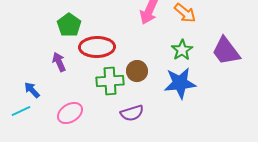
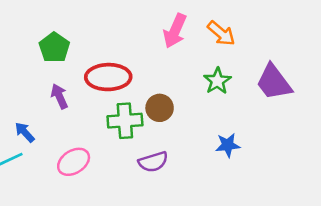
green pentagon: (69, 25) -> (54, 48), moved
blue star: (180, 83) -> (228, 145), moved, size x0.6

